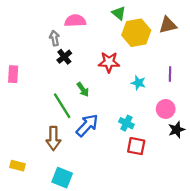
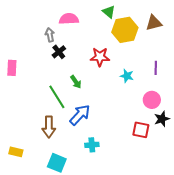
cyan cross: (126, 123) -> (92, 145), moved, turned -32
red square: (136, 146) -> (141, 130), moved

